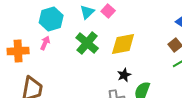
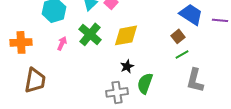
pink arrow: (45, 43) -> (62, 43), moved

